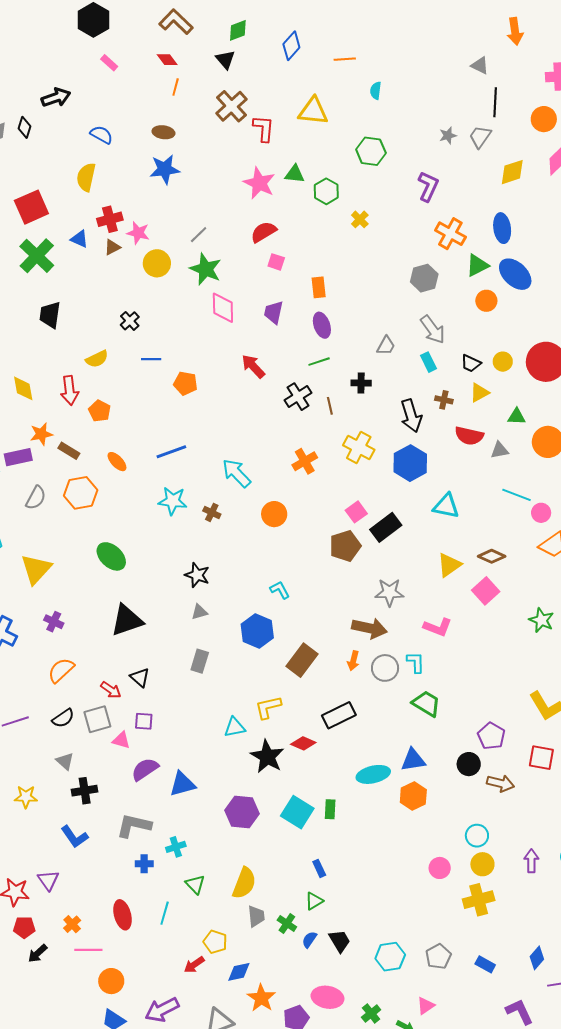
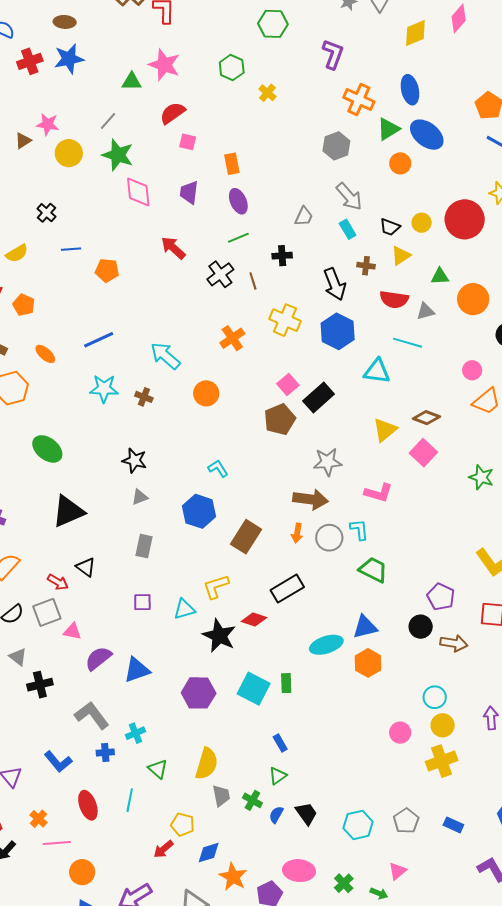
green triangle: (295, 174) -> (132, 82), moved
red cross: (110, 219) -> (30, 61), moved
cyan line: (516, 495) -> (408, 343), moved
purple square: (144, 721) -> (142, 602), moved
gray L-shape: (134, 825) -> (92, 715), turned 45
blue L-shape: (75, 837) -> (58, 762), moved

